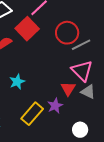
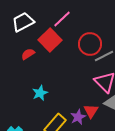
red triangle: (68, 89) -> (91, 111), moved

